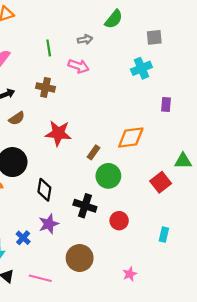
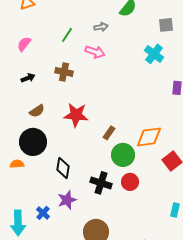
green line: (49, 48) -> (67, 35), turned 42
cyan cross: (141, 68) -> (154, 54), turned -30
brown semicircle: (17, 118) -> (37, 111), moved
orange diamond: (131, 138) -> (149, 137), moved
red circle: (119, 221) -> (130, 182), moved

